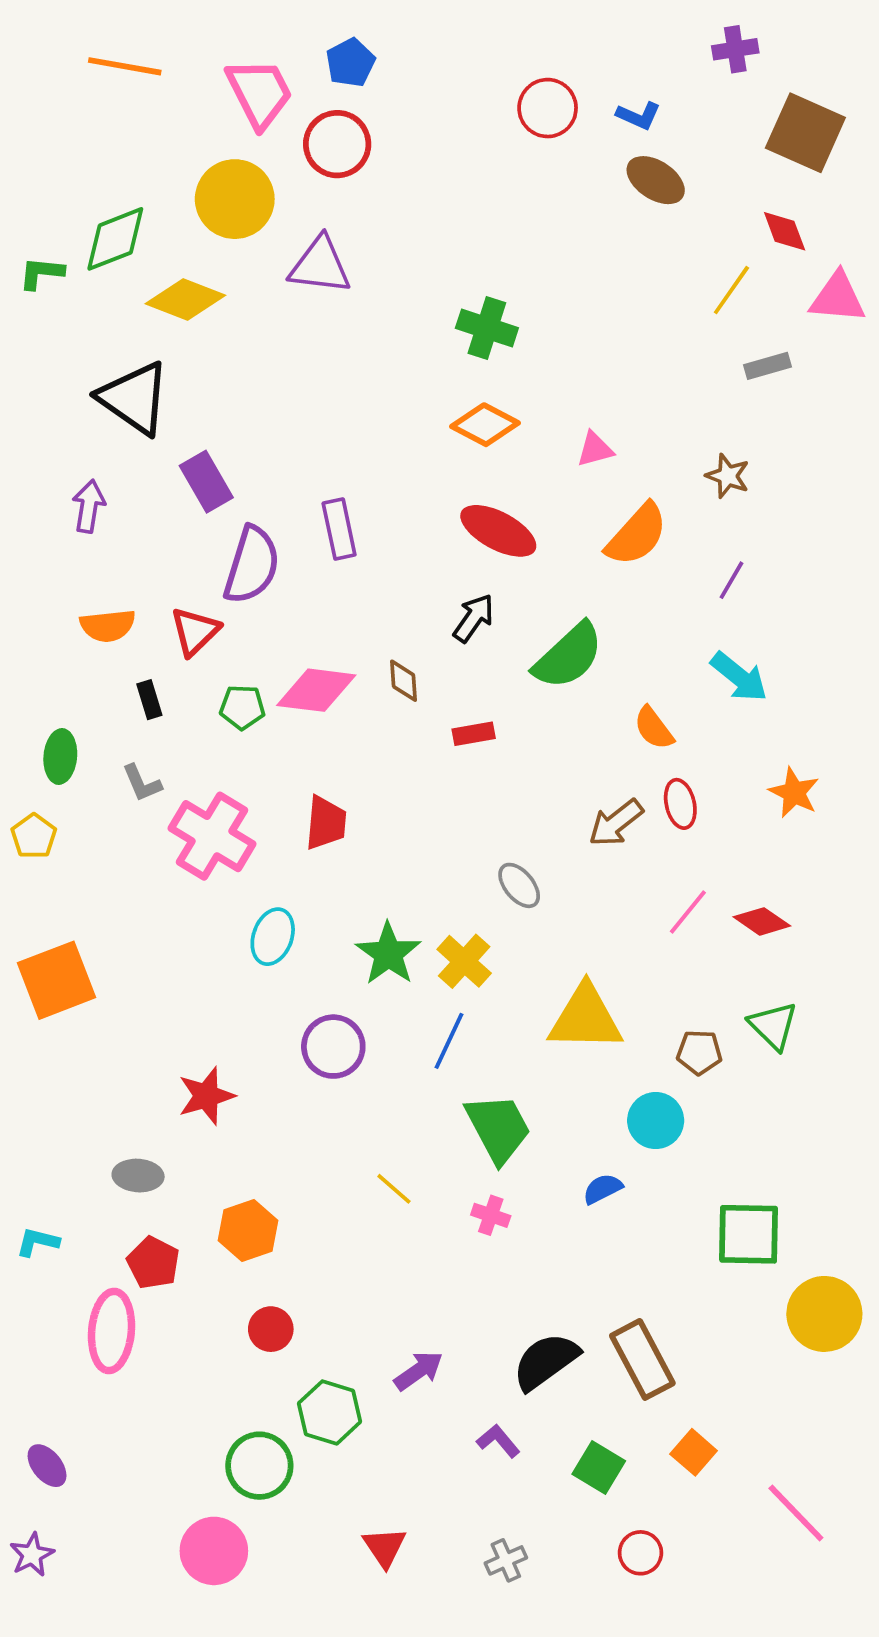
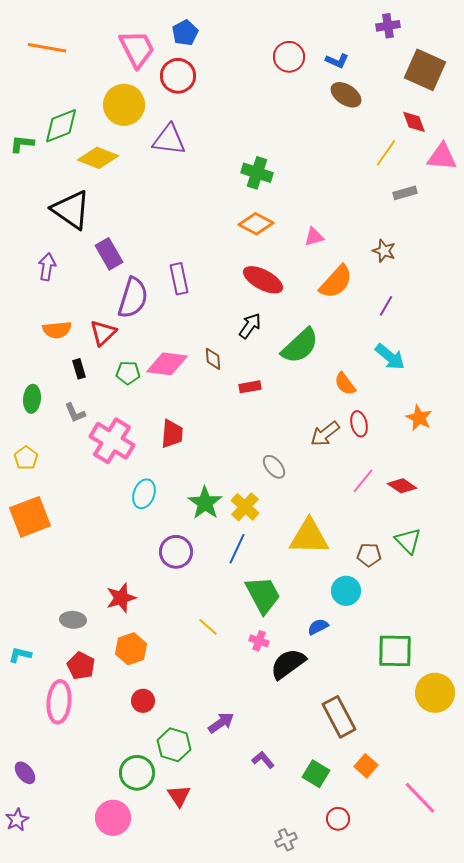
orange line: (125, 66) -> (47, 48), moved
yellow pentagon: (34, 836) -> (26, 458), moved
red star: (206, 1096) -> (121, 598), moved
black semicircle: (546, 1361) -> (288, 664), moved
red triangle: (385, 1547) -> (179, 796), moved
gray cross: (506, 1560) -> (286, 840), moved

